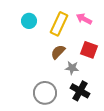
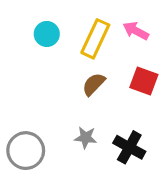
gray star: (72, 68) -> (86, 138), moved
gray circle: (45, 93) -> (26, 151), moved

